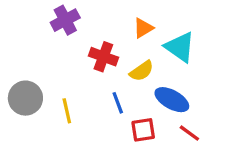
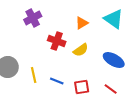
cyan triangle: (180, 47) -> (114, 19), moved
blue ellipse: (172, 100) -> (114, 60), moved
blue line: (118, 103) -> (57, 81), moved, turned -48

